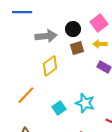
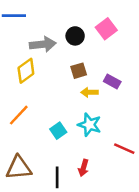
yellow arrow: (100, 44) -> (89, 92), moved
brown square: (77, 48) -> (79, 71), moved
yellow diamond: (50, 66) -> (26, 71), moved

